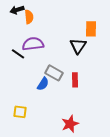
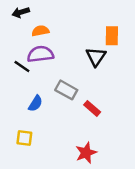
orange semicircle: (29, 17) -> (40, 31), moved, turned -96
red rectangle: (75, 80) -> (92, 108), moved, turned -48
blue semicircle: (43, 84) -> (35, 103), moved

